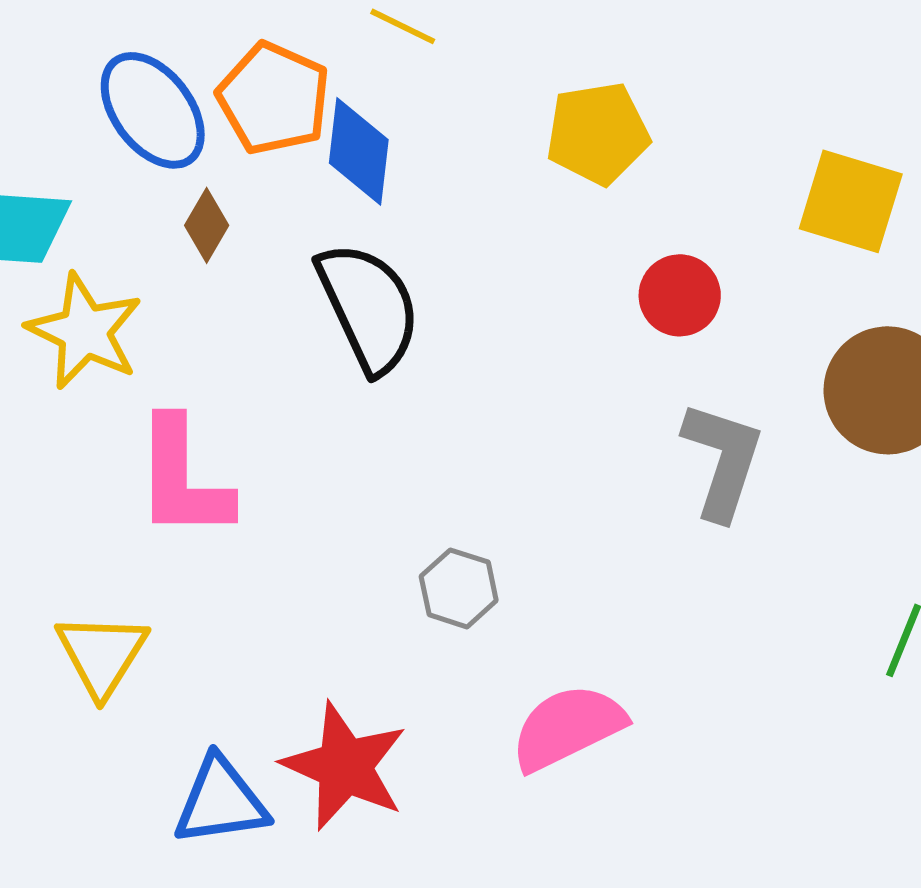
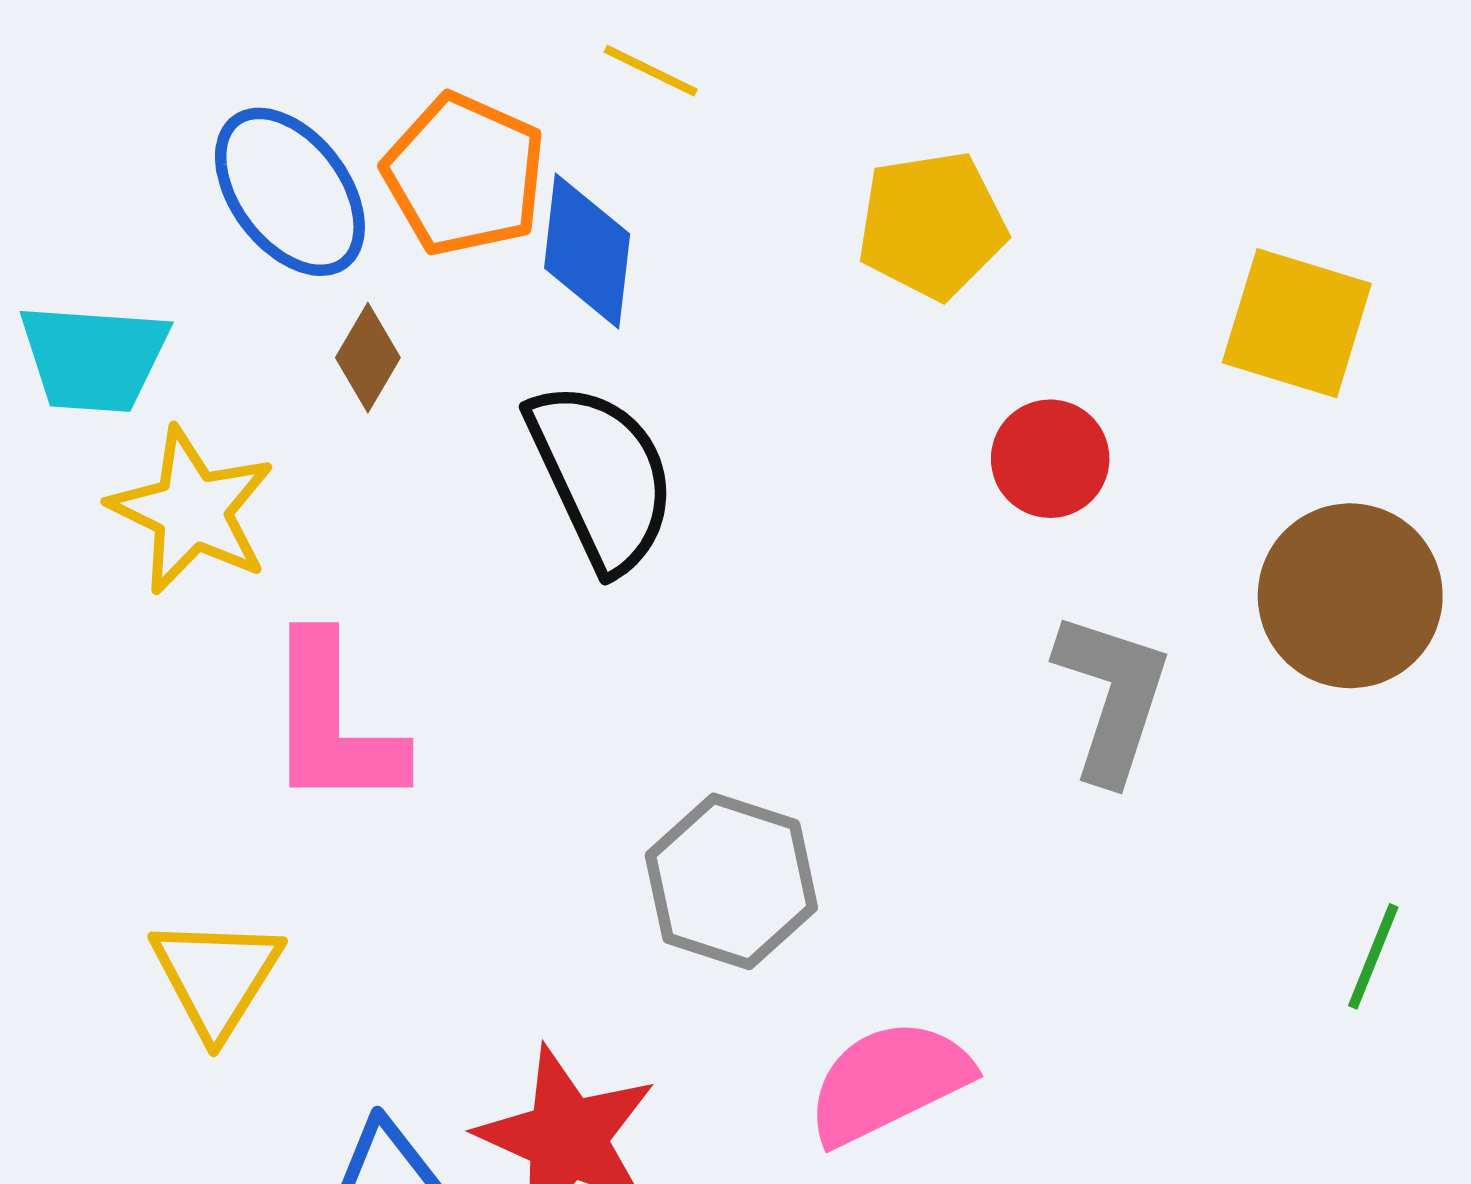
gray hexagon: (459, 588) -> (731, 881), size x1.5

